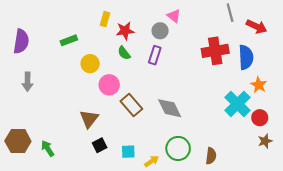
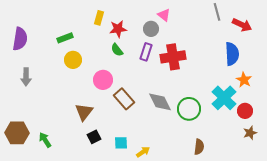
red cross: (215, 51) -> (173, 57), moved
yellow circle: (90, 64) -> (73, 60), moved
green circle: (178, 148) -> (189, 109), moved

